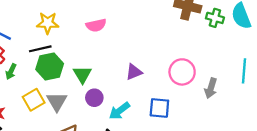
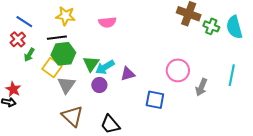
purple triangle: (134, 72) -> (128, 74), moved
yellow square: (34, 100) -> (52, 67), moved, turned -30
cyan arrow: (119, 111) -> (105, 67), moved

